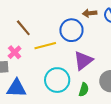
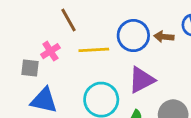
brown arrow: (90, 13) -> (164, 37), moved

